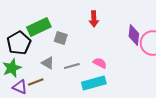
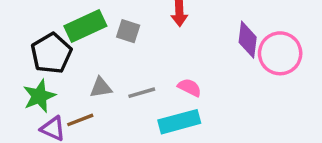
gray square: (61, 38) -> (128, 31), moved
gray triangle: (48, 63) -> (101, 88), turned -40

